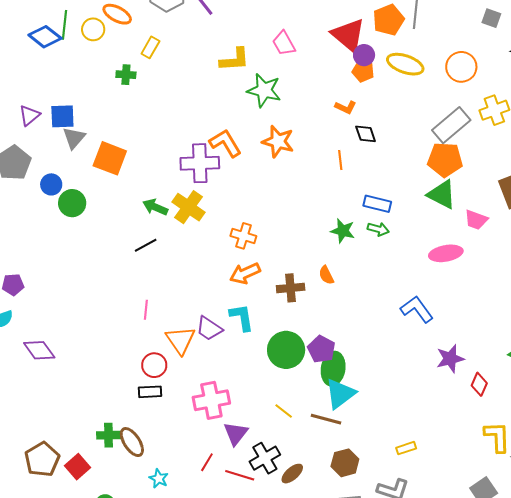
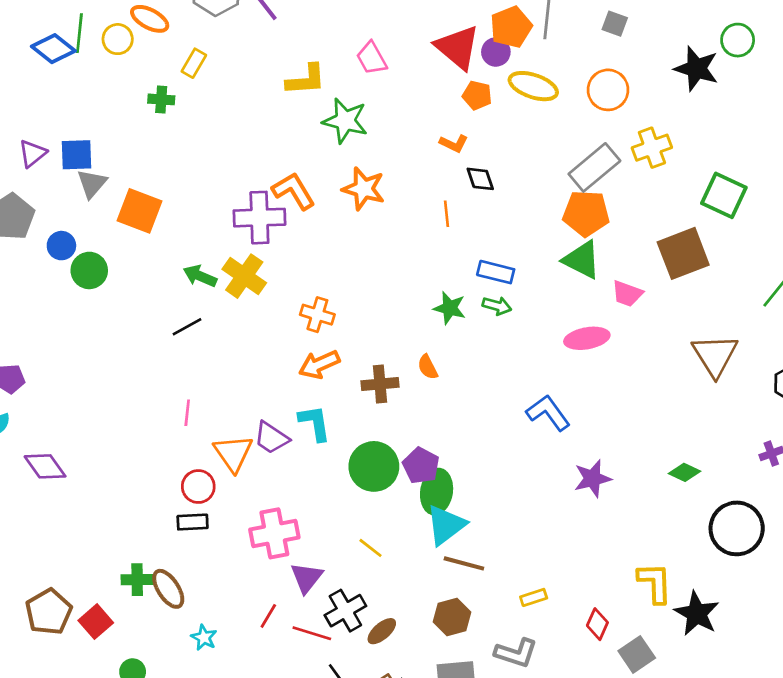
gray square: (491, 18) -> (615, 24), moved
purple circle: (364, 55) -> (496, 52), moved
red diamond: (479, 384) -> (597, 624), moved
brown line: (326, 419) -> (464, 563), moved

